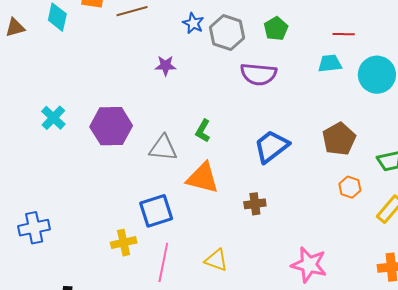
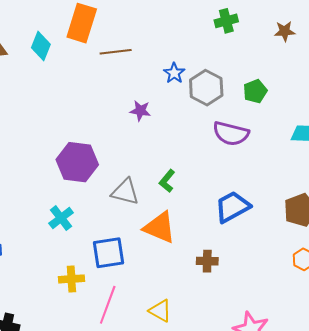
cyan cross: (53, 118) -> (61, 218), moved

